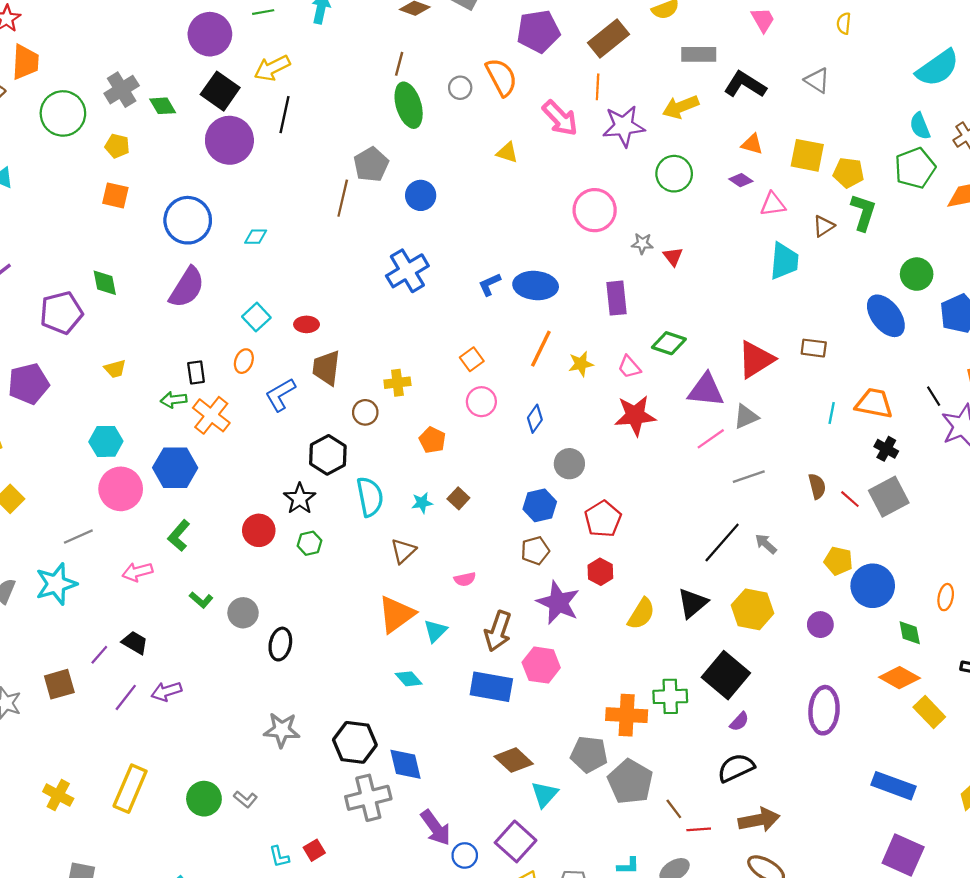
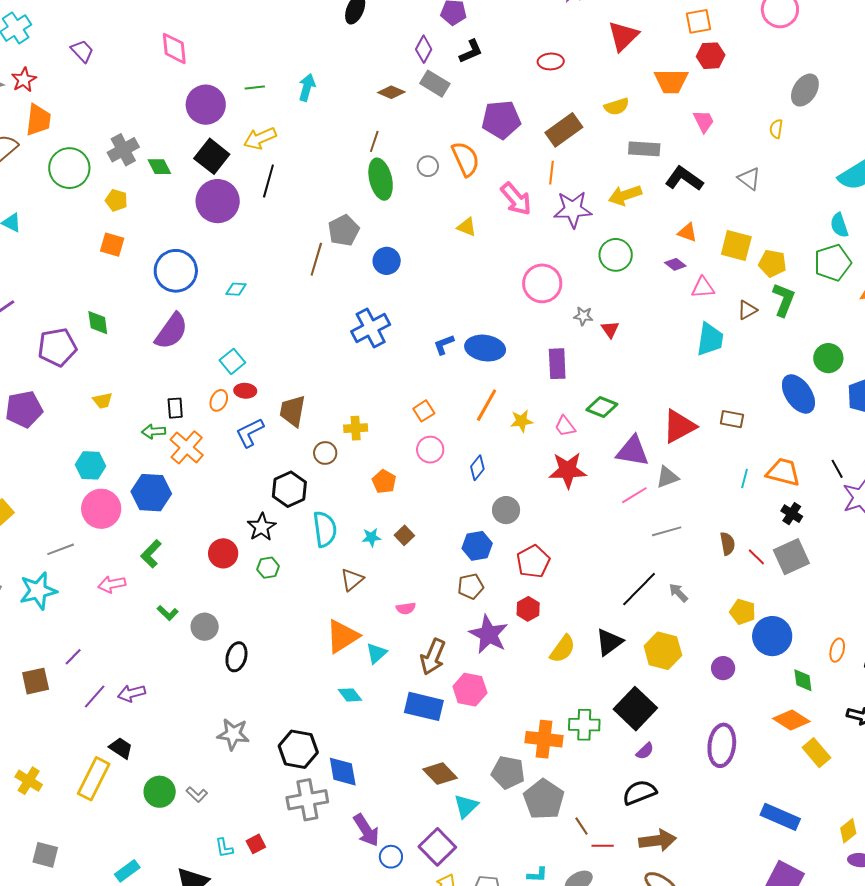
red ellipse: (307, 324) -> (245, 391), moved
black trapezoid: (135, 643) -> (121, 748), moved

